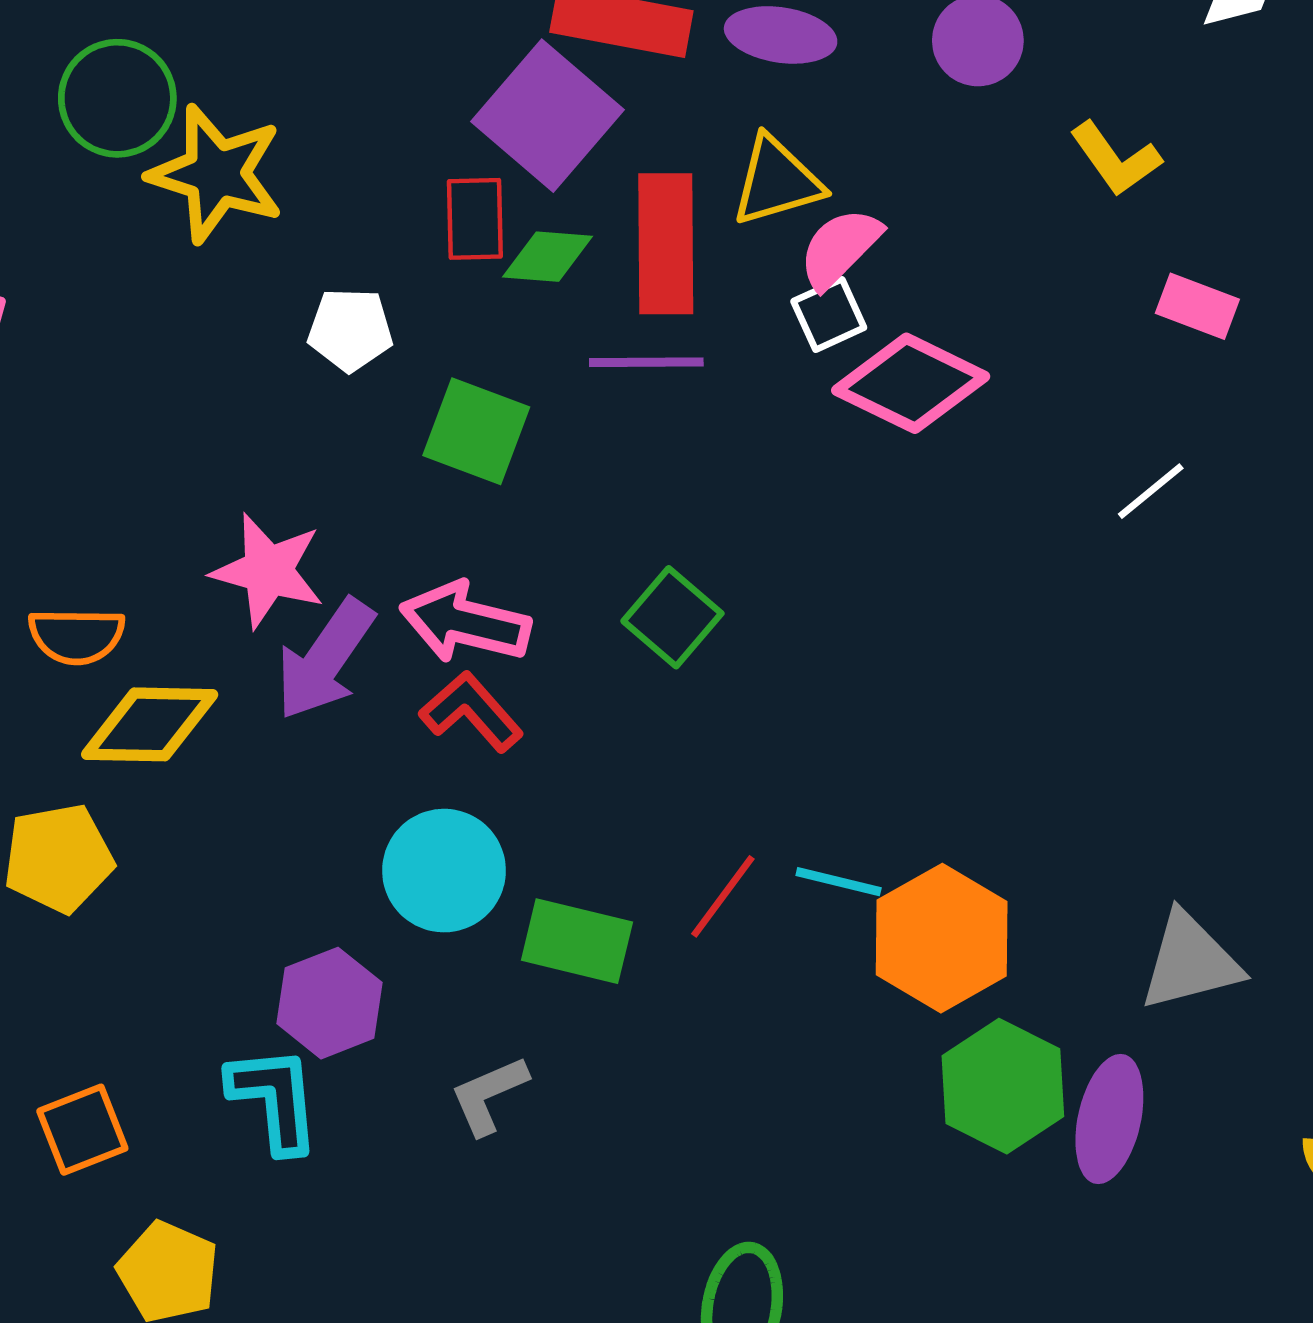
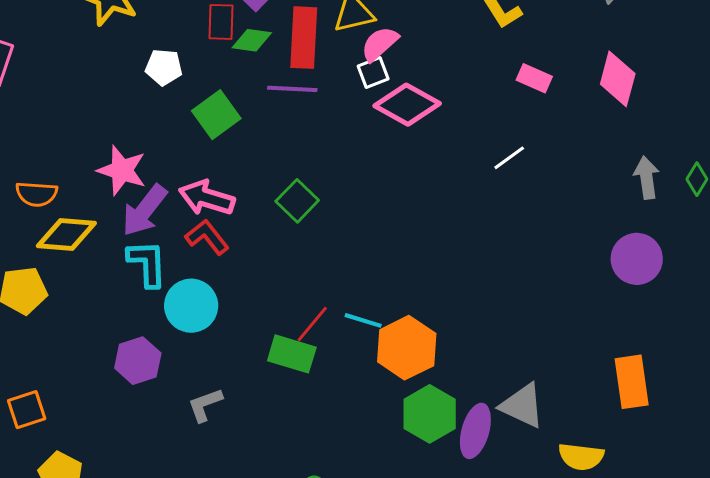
green square: (476, 431) -> (216, 115), turned 30
green rectangle: (577, 941) -> (292, 354), moved
gray triangle: (1190, 961) -> (522, 406), moved, turned 36
cyan L-shape: (274, 1099) -> (147, 263), moved

